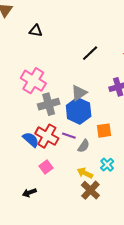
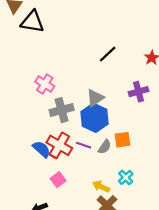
black triangle: (36, 31) -> (32, 22), moved, size x1.6
pink cross: (33, 81) -> (45, 84), size x0.7
gray semicircle: (84, 146) -> (105, 147), moved

